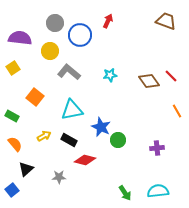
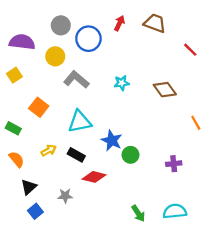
brown trapezoid: (166, 21) -> (155, 23), moved
red line: (171, 76) -> (190, 50), moved
blue square: (12, 190) -> (35, 211), moved

